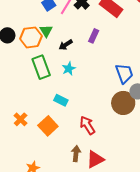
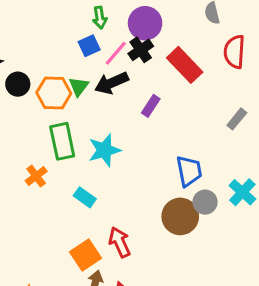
black arrow: (66, 45) -> (111, 83), moved, size x1.5
cyan star: (69, 69) -> (104, 150), size x1.5
orange cross: (21, 119) -> (36, 176), moved
orange square: (48, 126) -> (85, 255), moved

